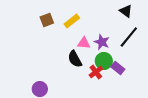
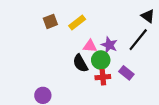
black triangle: (126, 11) -> (148, 16), moved
green circle: (104, 61) -> (101, 60), moved
red cross: (96, 72) -> (103, 77), turned 32

